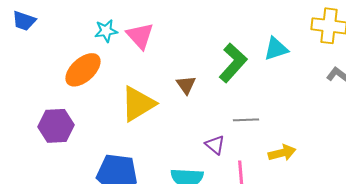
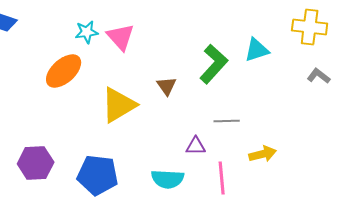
purple hexagon: (56, 126) -> (36, 163), moved
purple triangle: (215, 145) -> (196, 146), turned -40

